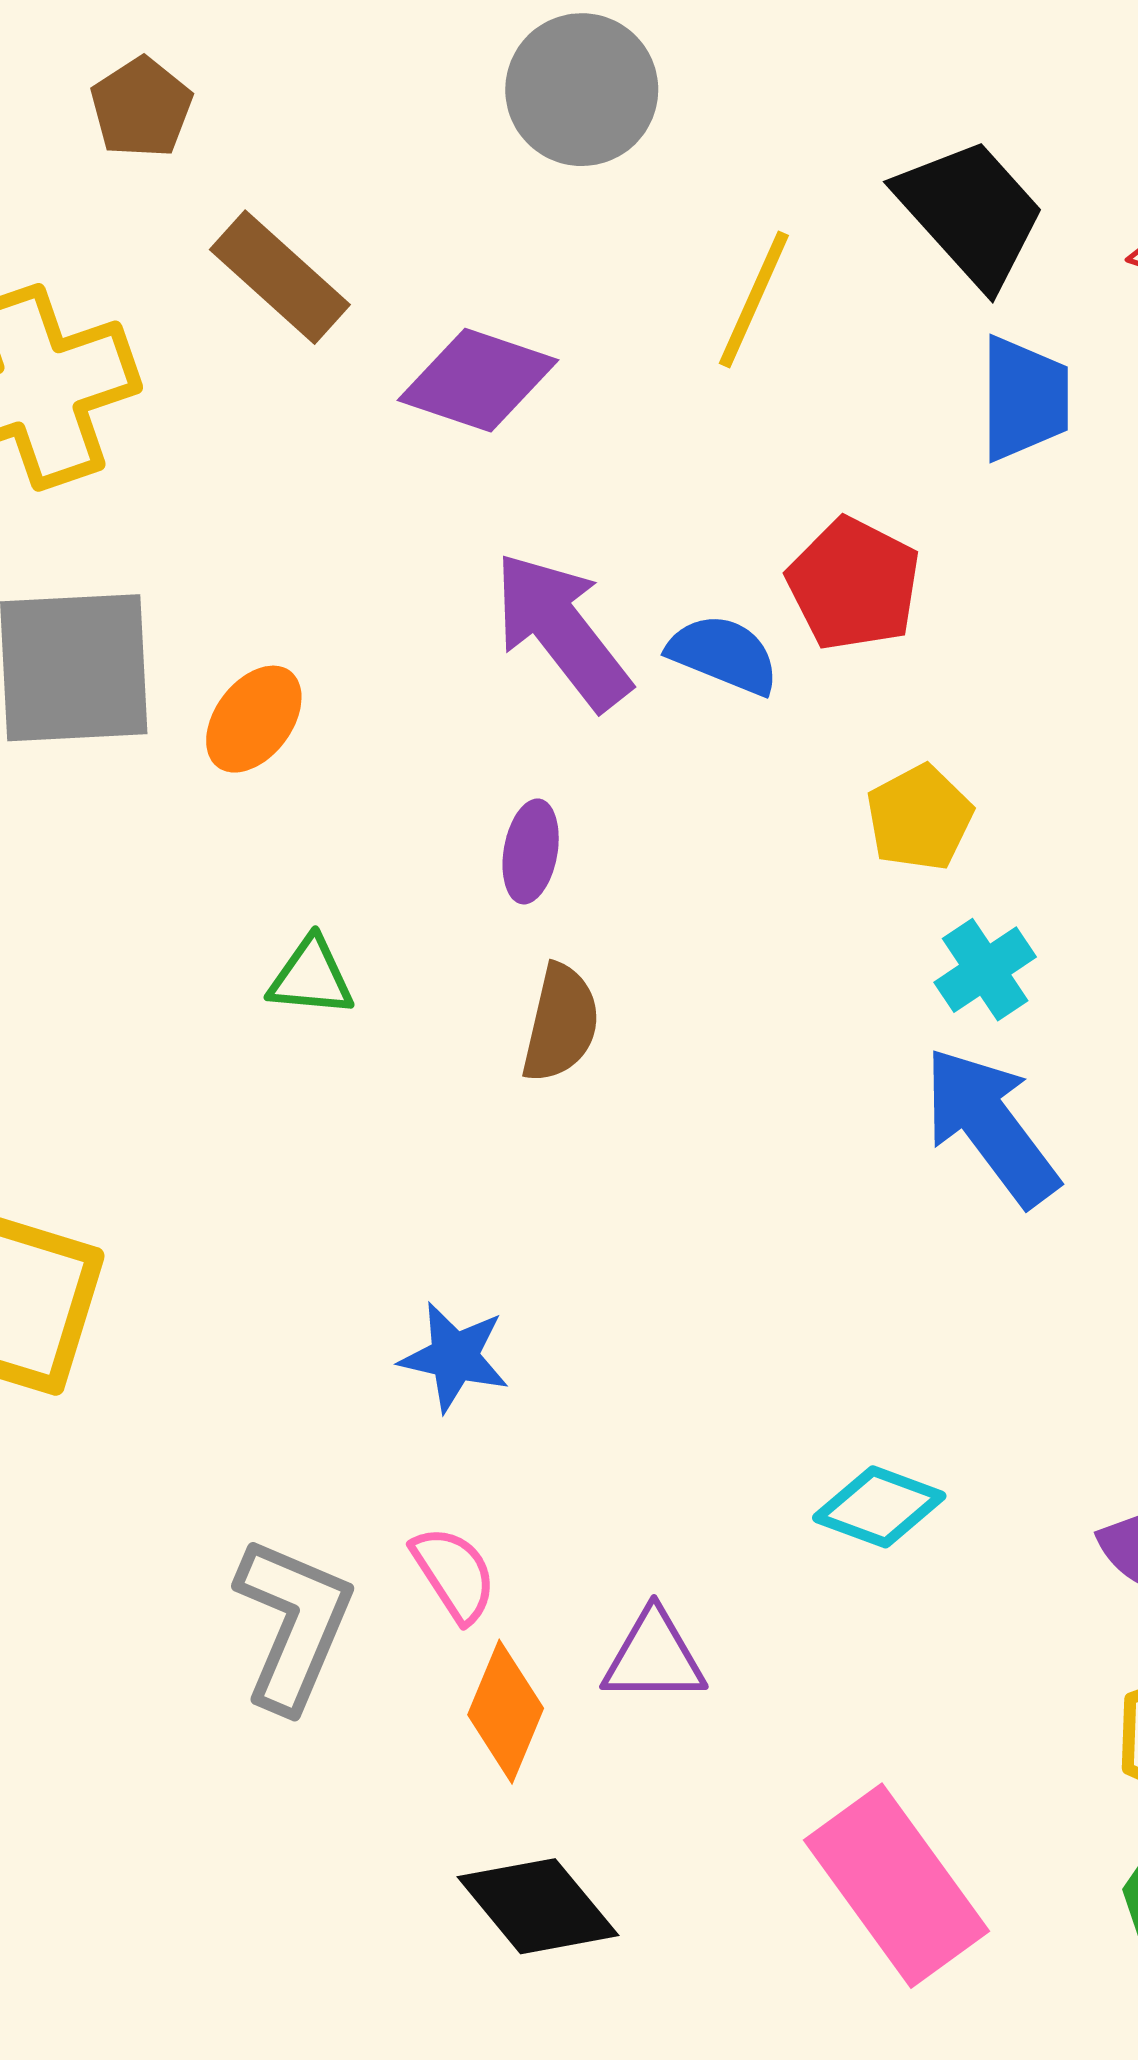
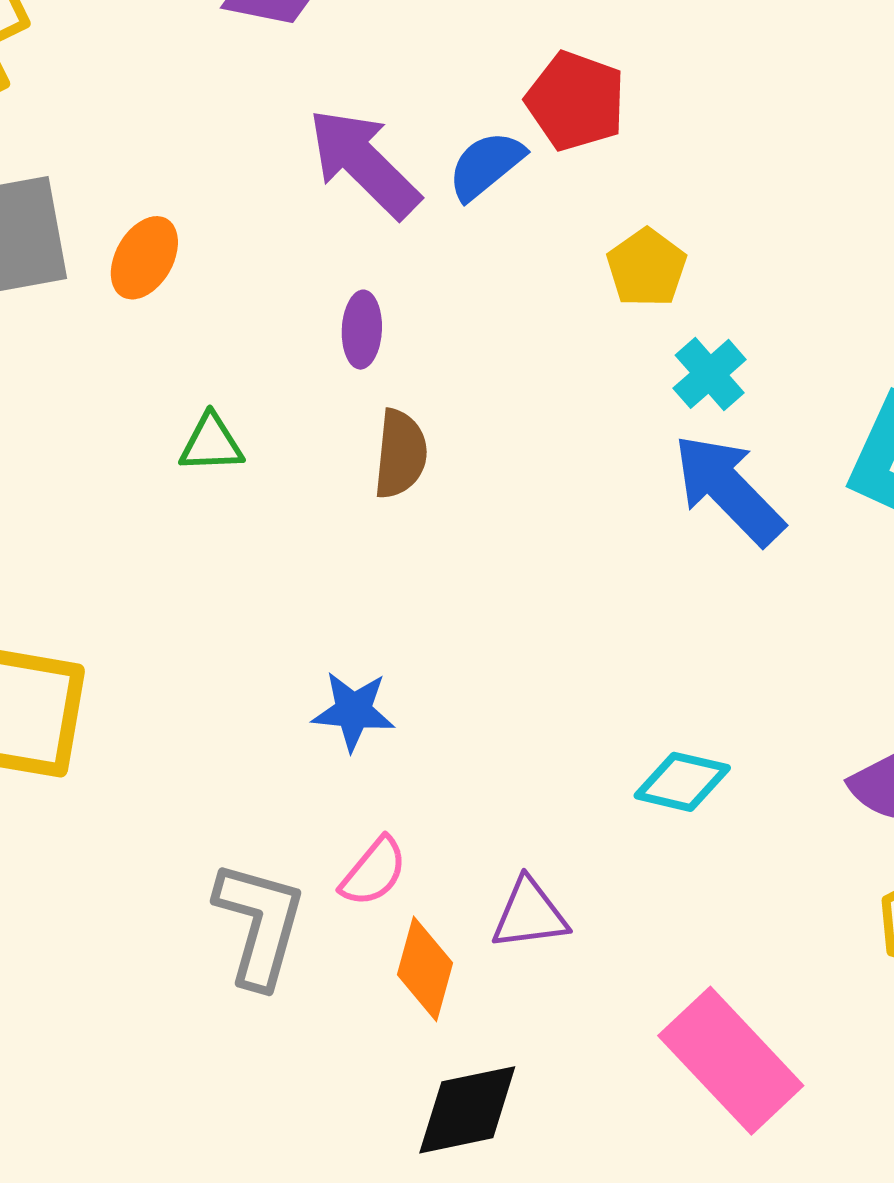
blue semicircle: (723, 654) -> (486, 165), turned -54
pink semicircle: (454, 1574) -> (374, 872), turned 80
black diamond: (538, 1906) -> (467, 1110), turned -55

